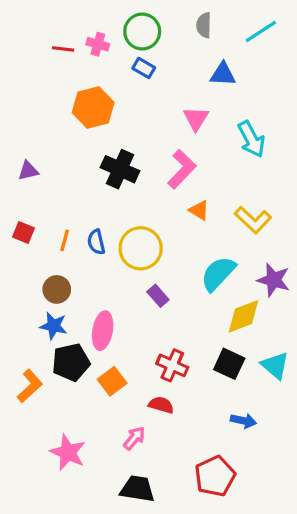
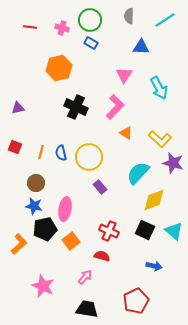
red line: (63, 49) -> (30, 27), moved
purple star: (274, 280) -> (173, 163), moved

